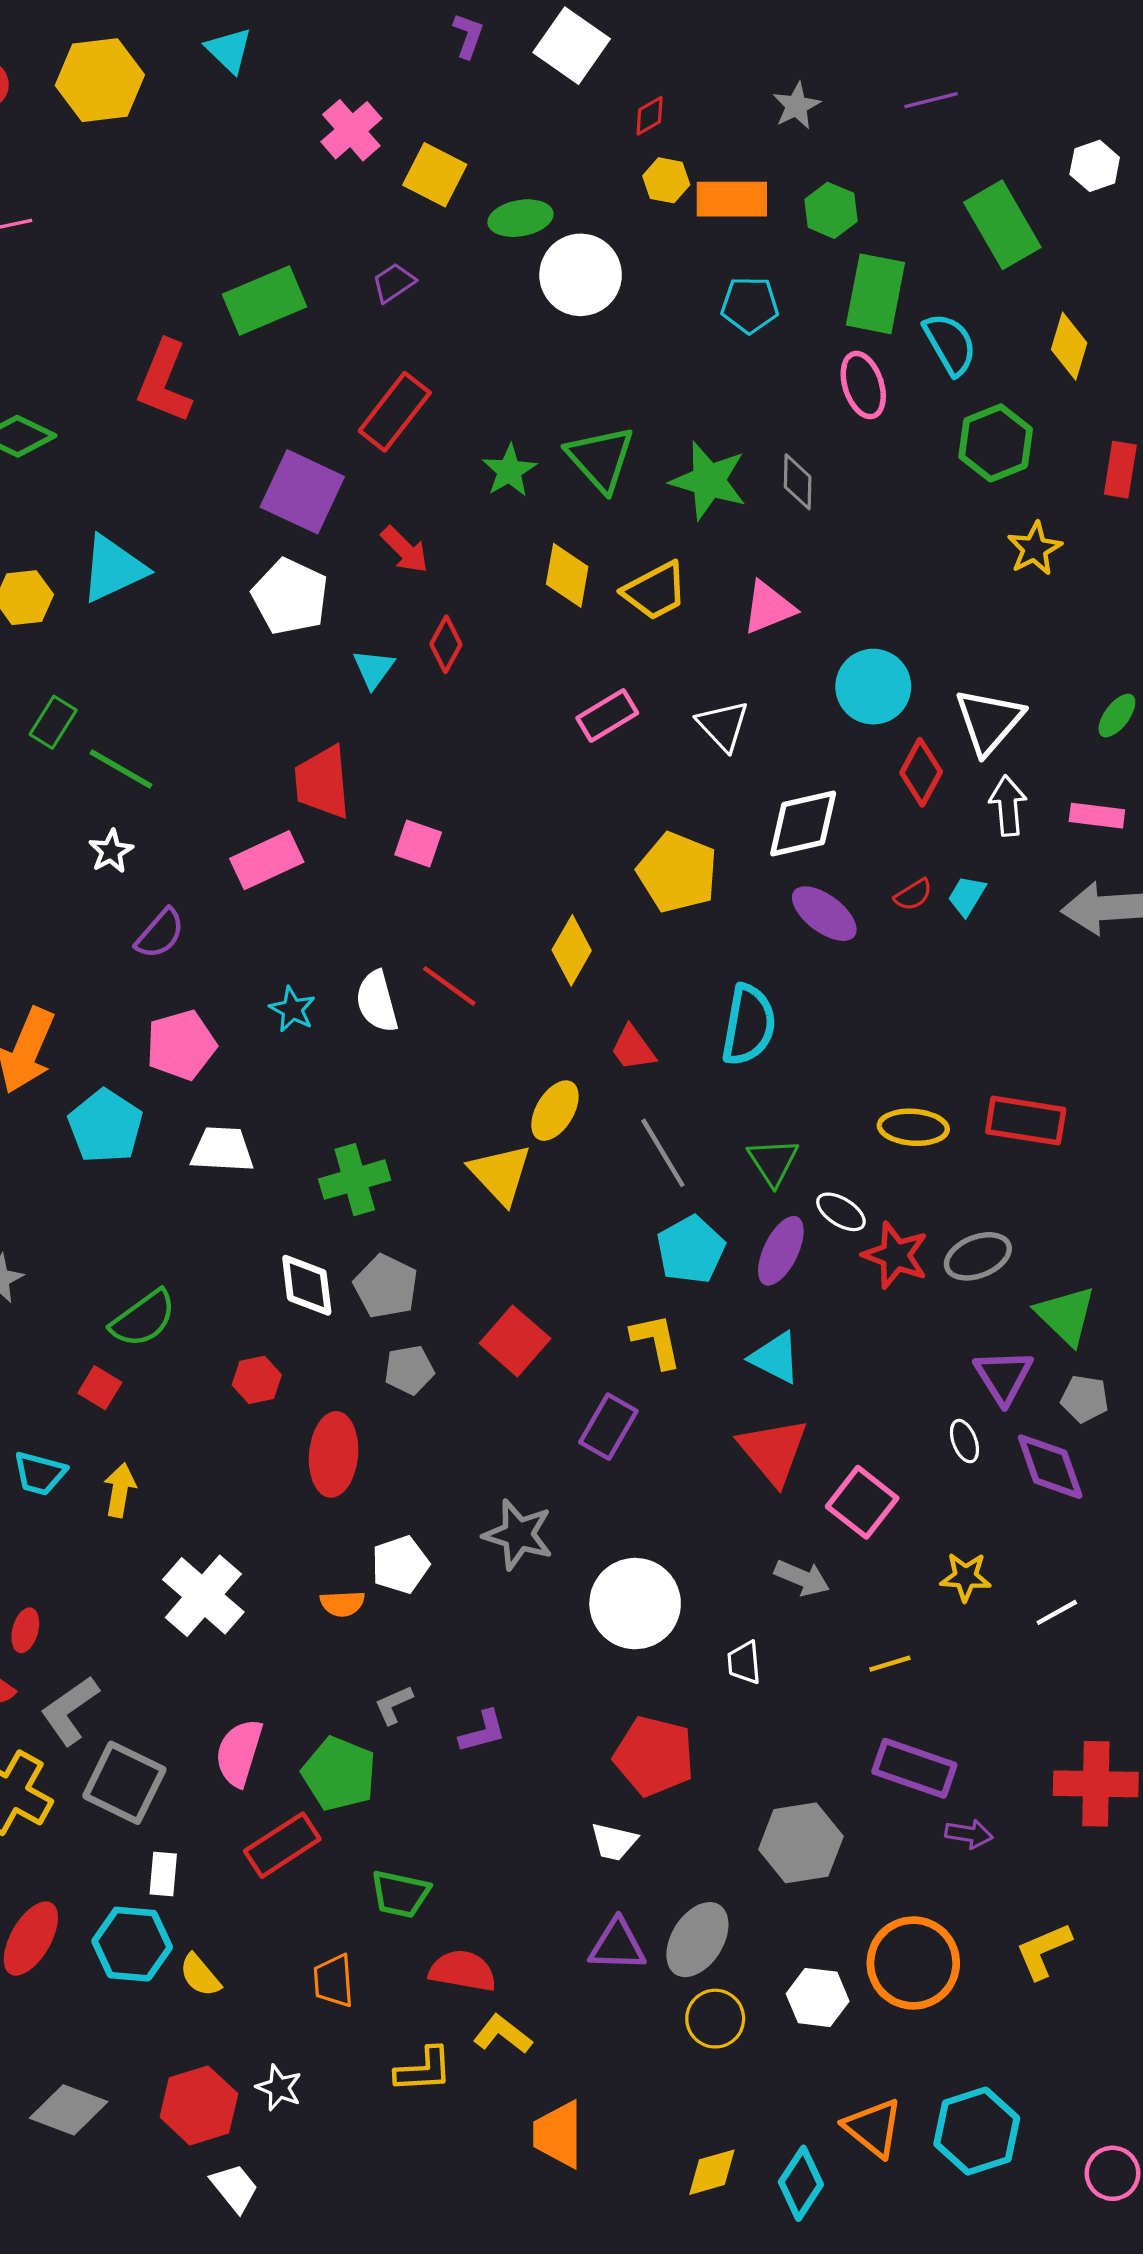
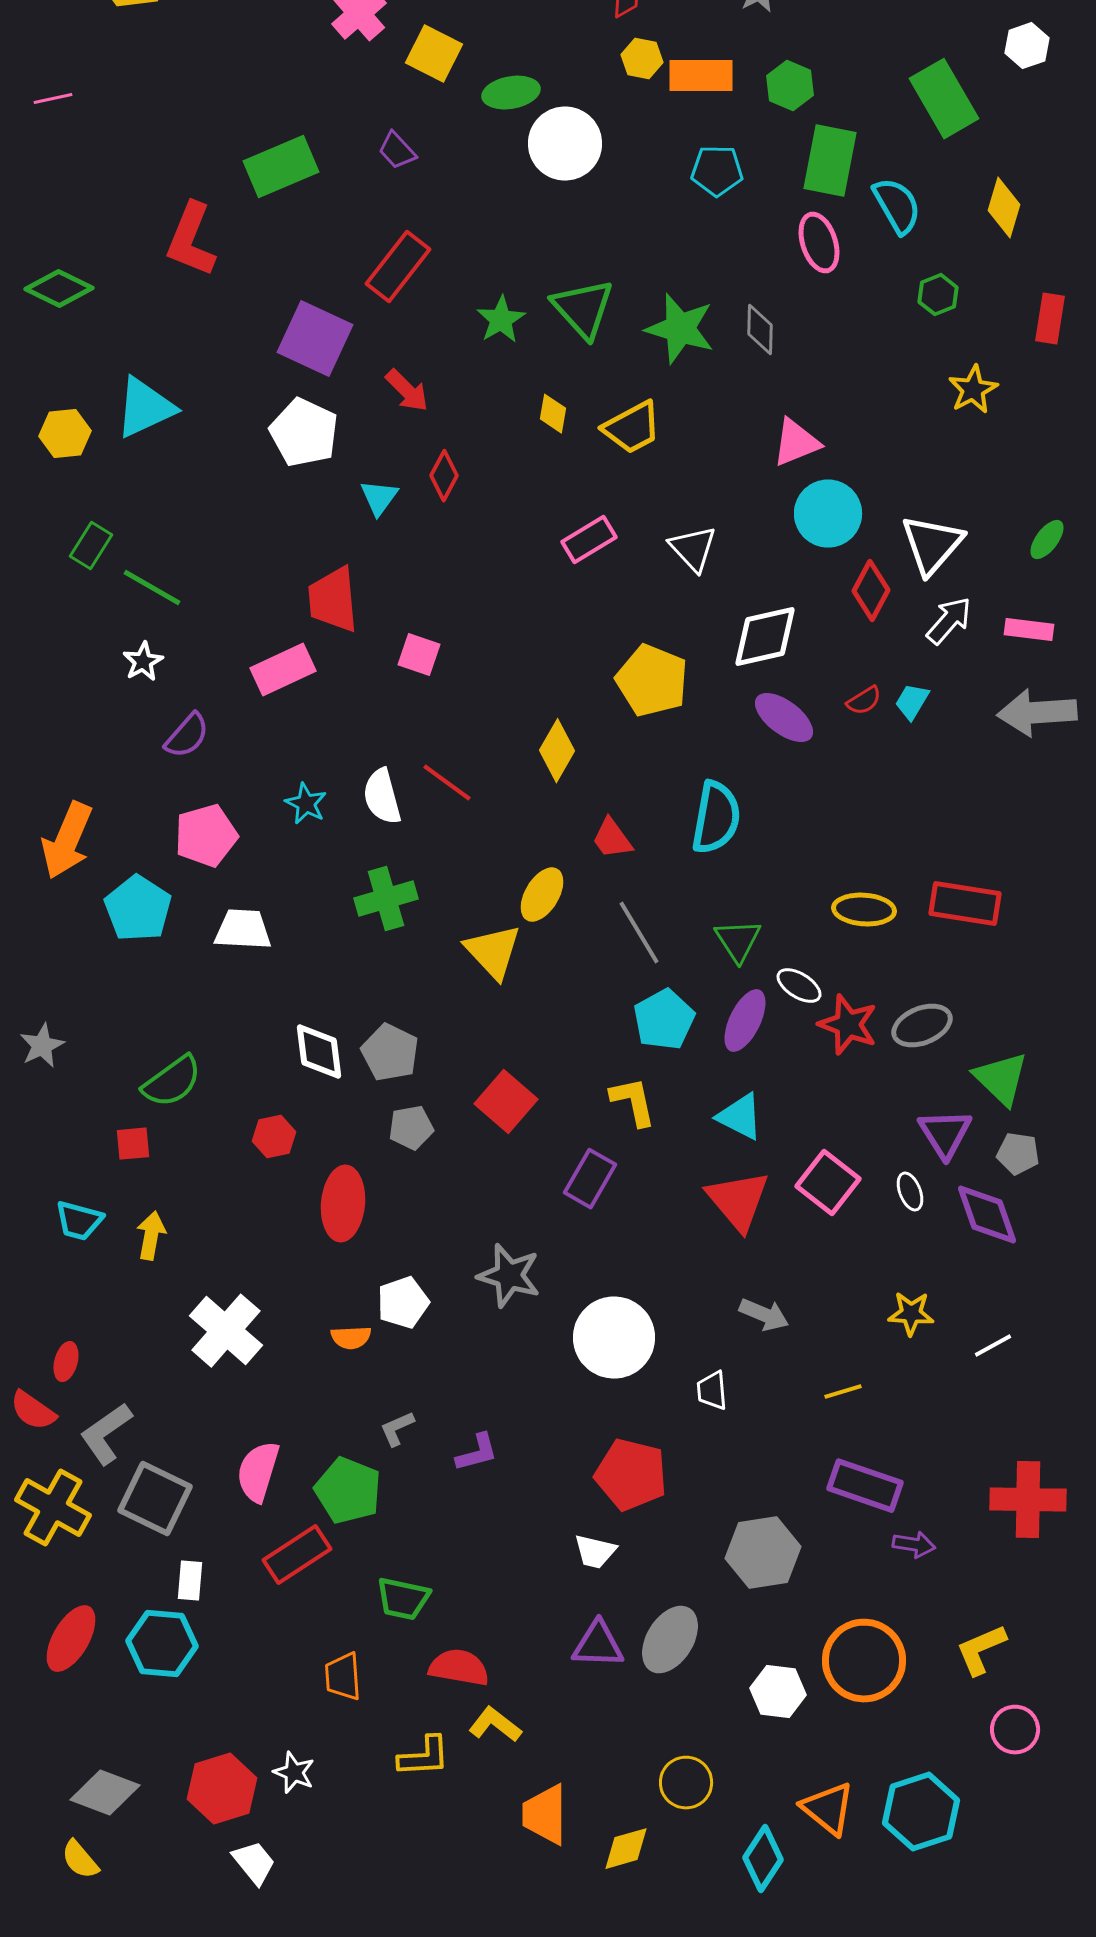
purple trapezoid: (394, 283) -> (397, 151), turned -99
green hexagon: (996, 443) -> (938, 295), size x0.6
yellow diamond: (567, 575) -> (553, 414), size x0.7
pink triangle: (769, 608) -> (796, 443), moved
white arrow: (1008, 806) -> (949, 621), turned 46
green cross: (355, 1180) -> (386, 899), moved
red square: (100, 1388) -> (133, 1144), turned -36
pink square: (862, 1502) -> (828, 1183), moved
yellow semicircle: (200, 1975) -> (80, 1860), moved
yellow circle: (715, 2019) -> (686, 1783), moved
yellow diamond: (712, 2172) -> (626, 1849), moved
pink circle: (1112, 2173) -> (1015, 1730), moved

